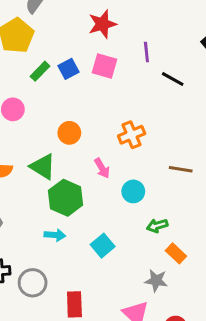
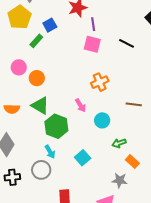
purple line: (146, 52) -> (93, 24), moved
pink square: (105, 66) -> (92, 44), moved
blue square: (68, 69) -> (50, 25), moved
orange circle: (69, 133) -> (37, 78), moved
cyan arrow: (55, 235) -> (50, 152), turned 56
gray circle: (33, 283) -> (41, 170), moved

